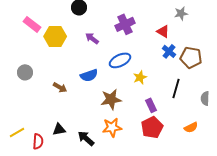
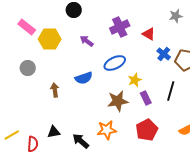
red triangle: (163, 31) -> (149, 34), moved
gray circle: (25, 72) -> (28, 68), moved
brown arrow: (60, 87) -> (55, 90), turned -128
brown star: (111, 99) -> (118, 101), moved
purple rectangle: (151, 105) -> (146, 98), moved

